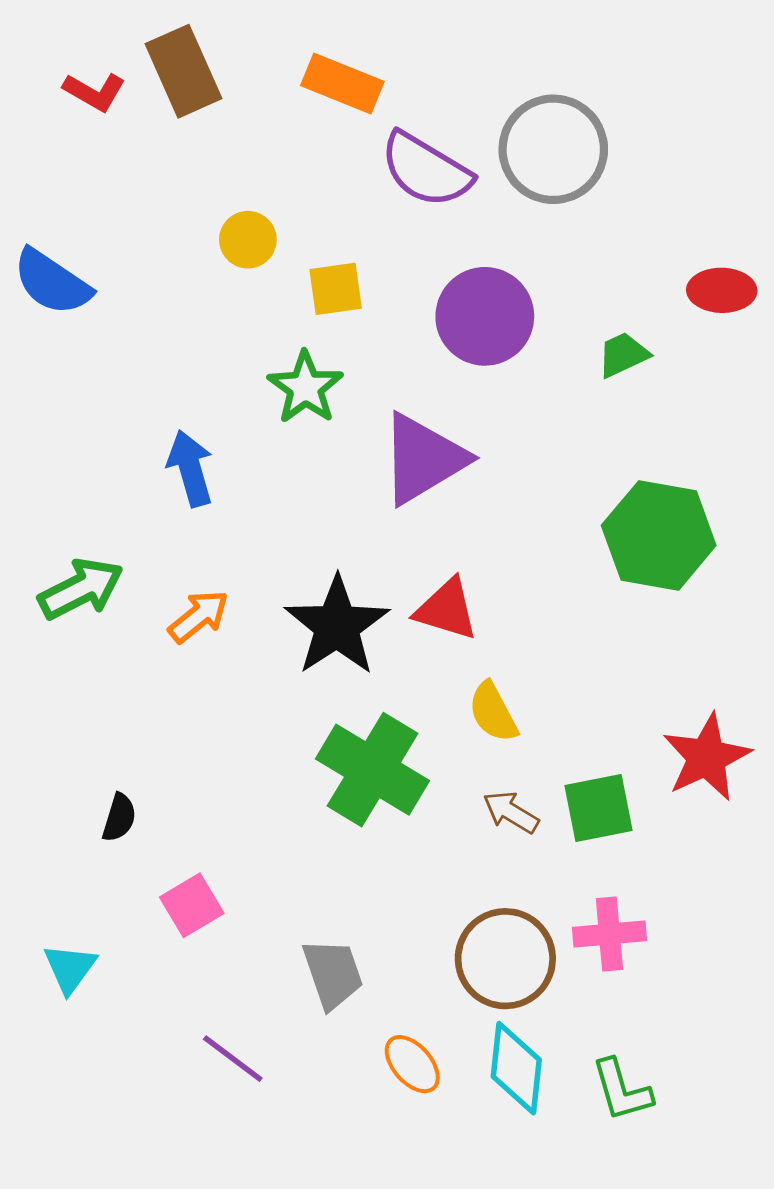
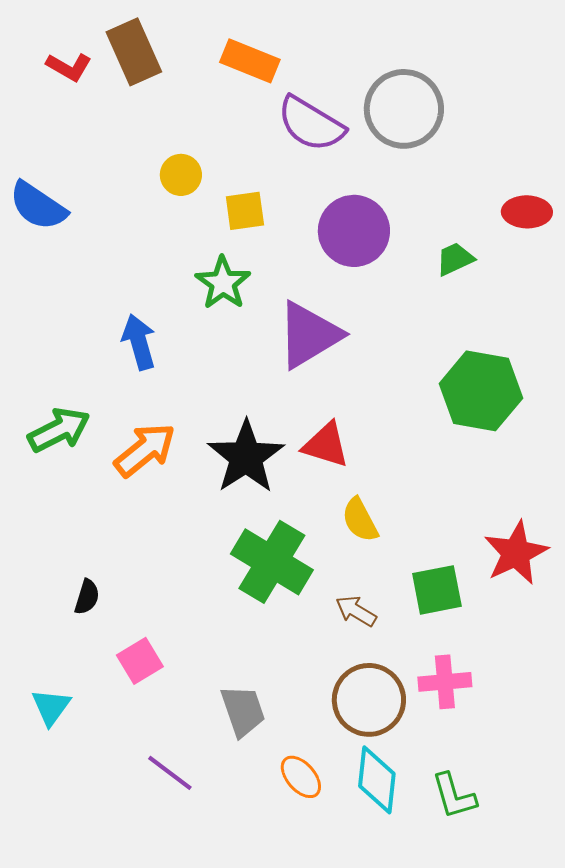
orange arrow: (199, 616) -> (145, 450), size x1.4
brown arrow: (511, 812) -> (356, 611), moved

